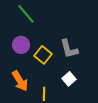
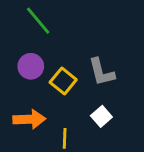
orange arrow: (20, 81) -> (29, 119), turned -60

